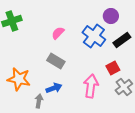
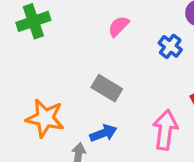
pink semicircle: (58, 33) -> (118, 26), moved
blue cross: (94, 36) -> (170, 46), size x0.6

